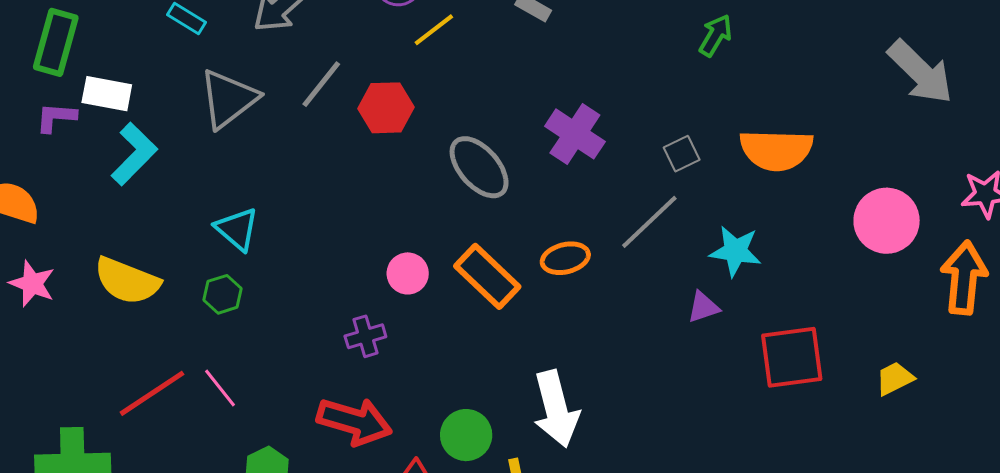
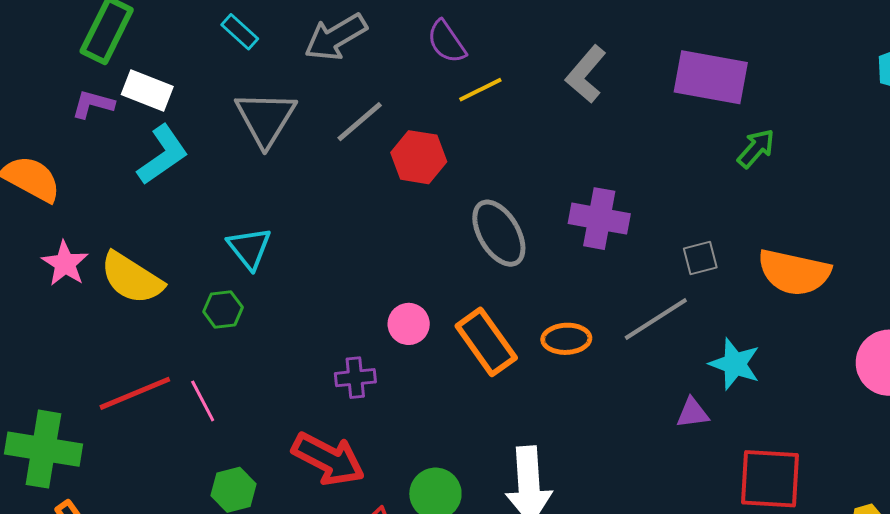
gray triangle: (228, 99) -> (266, 118), turned -32
purple cross: (575, 134) -> (599, 219), turned -34
pink star: (32, 284) -> (65, 264), moved

